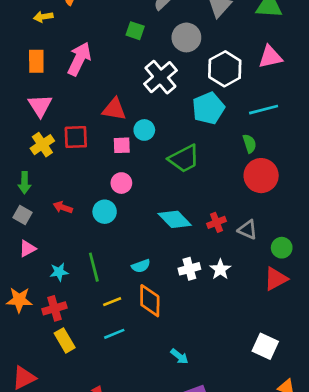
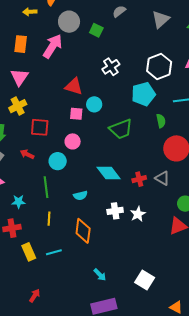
gray circle: (186, 37) -> (69, 22), moved
white cross: (160, 77) -> (111, 67), size x0.7
red square: (76, 137) -> (40, 127), moved
green semicircle: (250, 144) -> (161, 121), moved
gray triangle: (248, 230) -> (162, 178), moved
cyan semicircle: (141, 266) -> (80, 195), moved
green line: (94, 267) -> (46, 187), moved
yellow line: (112, 302) -> (49, 219), moved, turned -72
yellow rectangle: (65, 340) -> (29, 252), moved
white square: (265, 346) -> (145, 280), moved

